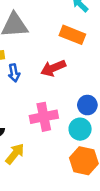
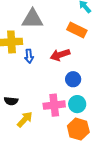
blue circle: (87, 105) -> (73, 79), moved
pink cross: (44, 117) -> (54, 105), moved

